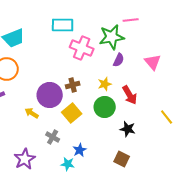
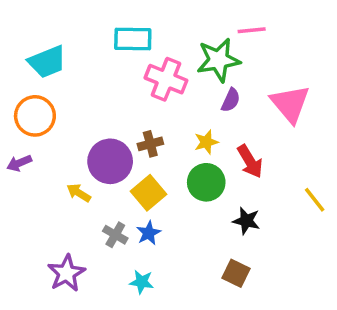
pink triangle: (153, 62) -> (290, 104), size x1.4
blue star: (80, 150) -> (149, 233), moved

